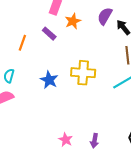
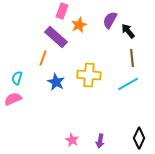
purple rectangle: (49, 34) -> (56, 37), size x1.6
orange line: (22, 43) -> (43, 58), moved

